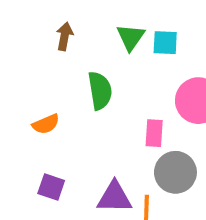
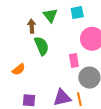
brown arrow: (65, 36) -> (32, 26), moved
cyan square: (165, 43) -> (77, 13), moved

